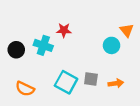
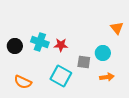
red star: (64, 30) -> (61, 45), moved
cyan circle: (112, 45) -> (103, 53), moved
gray square: (91, 79) -> (84, 62), moved

